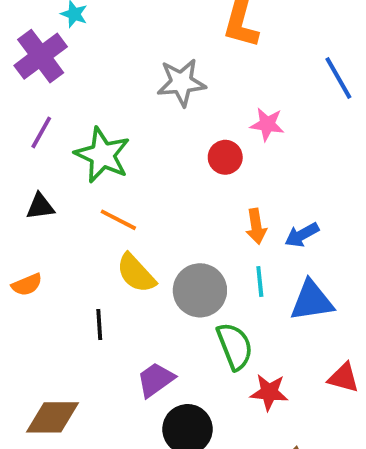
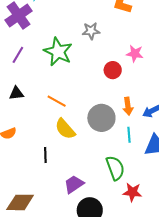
gray star: (181, 82) -> (91, 31), size x0.7
green star: (102, 155) -> (58, 52), moved
gray circle: (200, 290) -> (101, 118), moved

